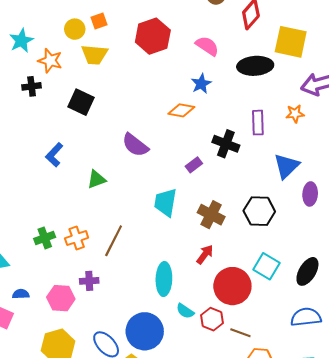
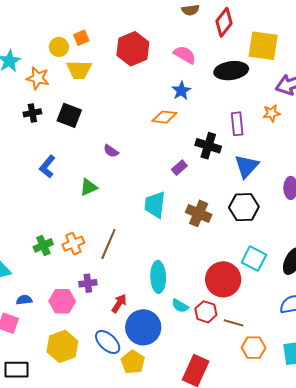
black cross: (32, 86) -> (32, 113), moved
purple semicircle: (135, 145) -> (111, 151), moved, size x0.6
blue triangle: (286, 166) -> (246, 166), moved
red arrow: (205, 254) -> (119, 303), moved

